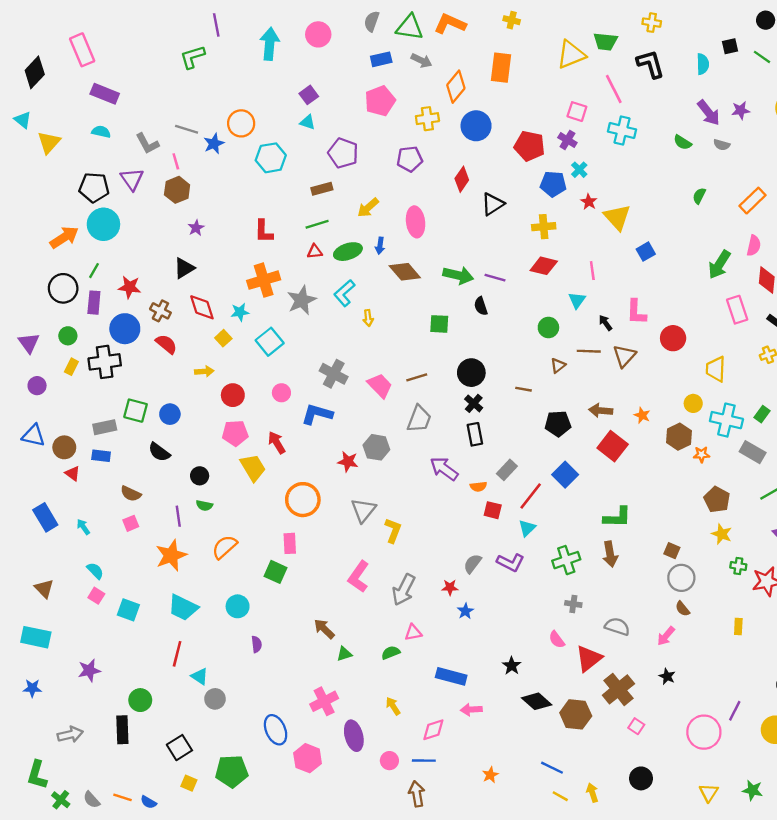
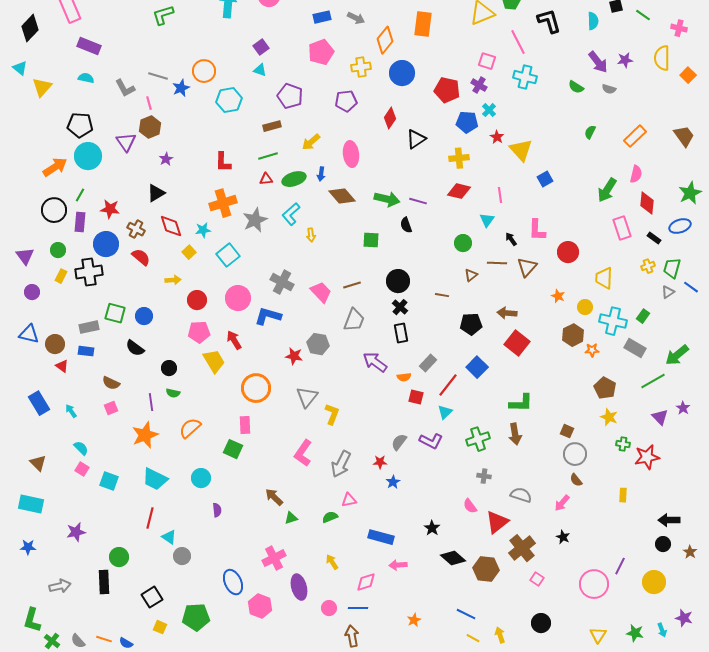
purple triangle: (132, 179) -> (126, 142), moved
pink circle: (281, 393) -> (238, 298), size x1.6
orange star: (642, 415) -> (558, 296), moved

